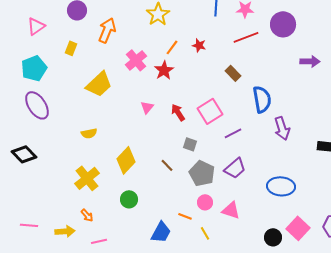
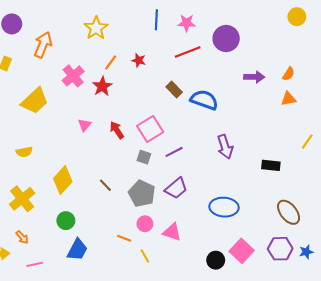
blue semicircle: (262, 99) -> (204, 100), moved, turned -60
gray square: (190, 144) -> (144, 157), moved
blue trapezoid: (161, 232) -> (77, 250), moved

